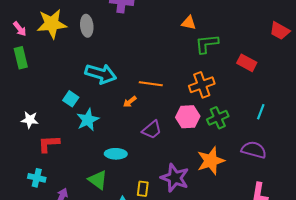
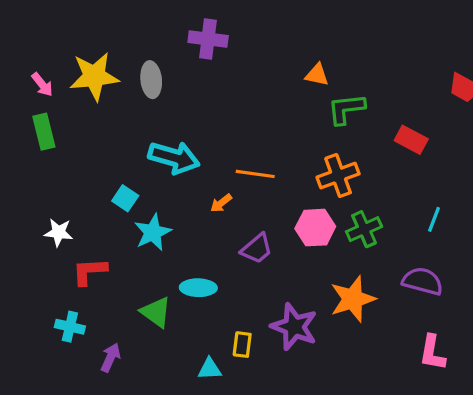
green triangle: (98, 180) -> (156, 312), moved

